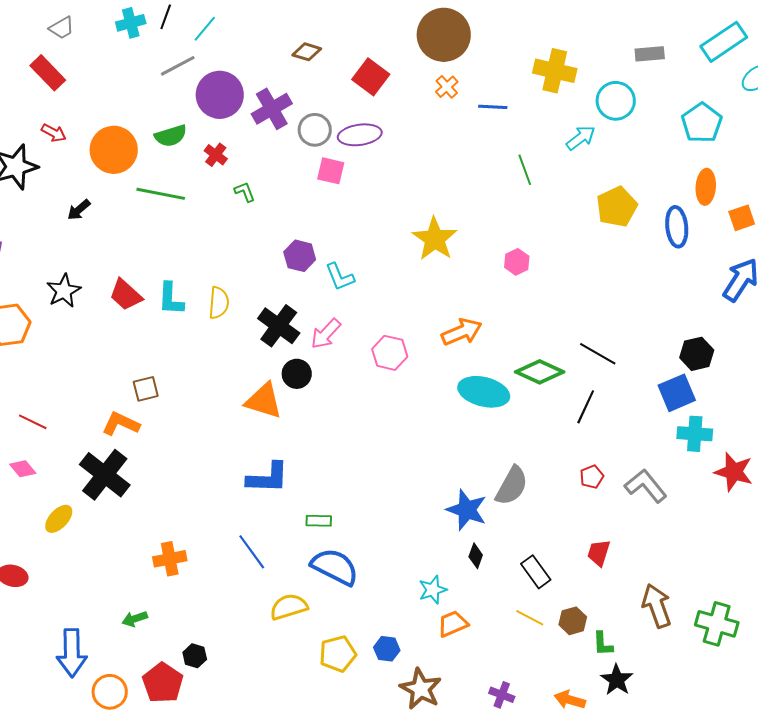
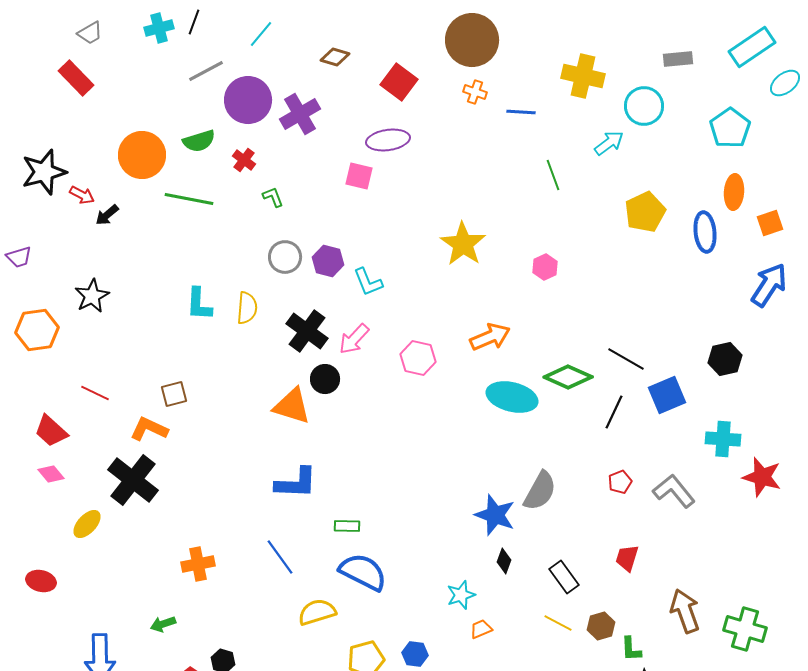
cyan line: (205, 29) -> (261, 34), moved
orange cross: (447, 87) -> (475, 92), turned -30
gray circle: (315, 130) -> (285, 257), moved
red arrow: (54, 133) -> (82, 195), moved
red trapezoid: (126, 295) -> (51, 431), moved
blue square: (677, 393) -> (667, 395), moved
red line: (33, 422) -> (95, 393), moved
orange trapezoid: (453, 624) -> (481, 629), size x0.7

